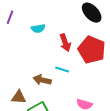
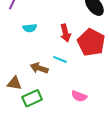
cyan semicircle: (38, 28) -> (30, 28), moved

